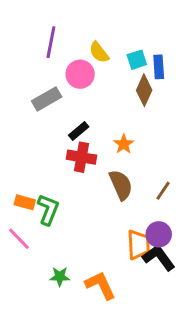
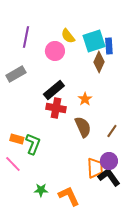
purple line: (51, 42) -> (26, 37), moved
cyan square: (137, 60) -> (94, 41), size x1.6
gray rectangle: (47, 99) -> (16, 74), moved
black rectangle: (79, 131) -> (54, 90), size x1.5

